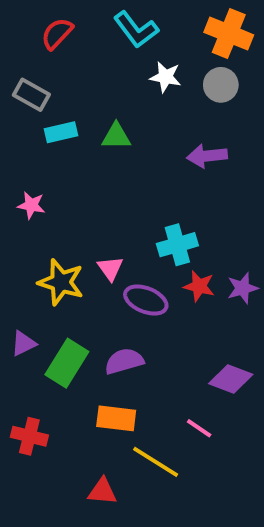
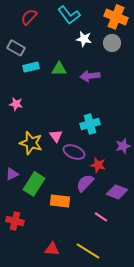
purple arrow: (207, 156) -> (90, 76), moved
red star: (199, 286) -> (98, 165), moved
purple semicircle: (124, 361) -> (85, 183), moved, turned -30
orange rectangle: (116, 418) -> (60, 201), moved
yellow line: (156, 462) -> (88, 251), moved

